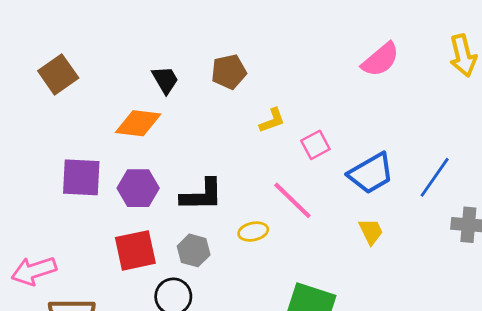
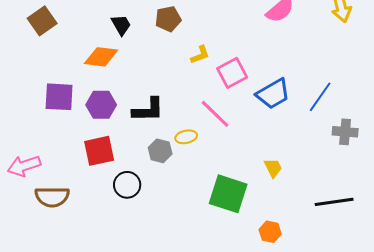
pink square: (315, 145) -> (232, 73), size x1.4
yellow trapezoid: (371, 232) -> (273, 168), moved
gray hexagon: (194, 250) -> (160, 151), moved

